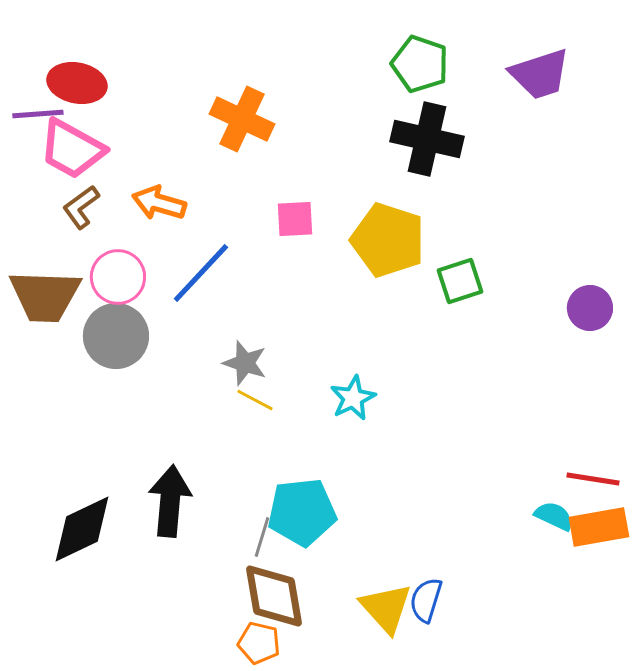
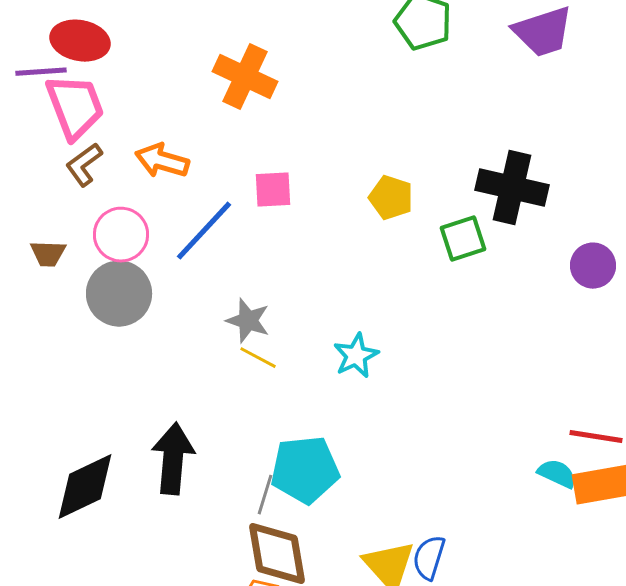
black cross: (427, 139) -> (512, 188), moved
pink trapezoid: (72, 149) -> (75, 107), turned -140
pink square: (295, 219) -> (273, 190), moved
yellow pentagon: (388, 240) -> (391, 198), size x0.6
brown trapezoid: (45, 296) -> (48, 254), size x0.5

